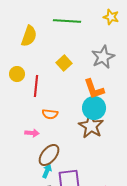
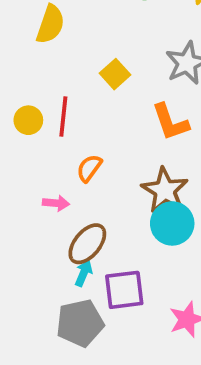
yellow circle: (17, 74) -> (28, 120), moved
cyan circle: (94, 108) -> (172, 223), moved
orange semicircle: (50, 114) -> (89, 168), turned 119

